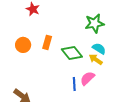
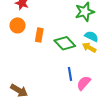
orange circle: (23, 45) -> (18, 25), moved
pink semicircle: (87, 78) -> (84, 83), moved

